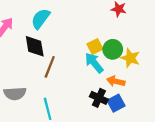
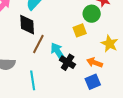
green circle: (113, 49) -> (92, 14), moved
cyan arrow: (94, 63) -> (58, 52), moved
black cross: (99, 98) -> (68, 62), moved

